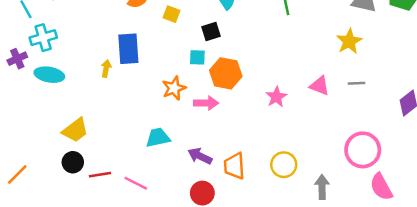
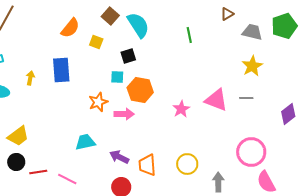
yellow star: (349, 41) -> (252, 66), moved
yellow arrow: (106, 68) -> (30, 78), moved
pink triangle: (320, 86) -> (216, 100), size x1.4

